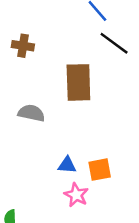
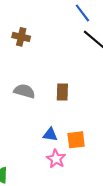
brown rectangle: (78, 82) -> (62, 92), moved, size x0.6

